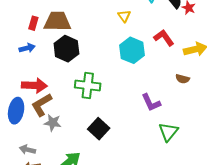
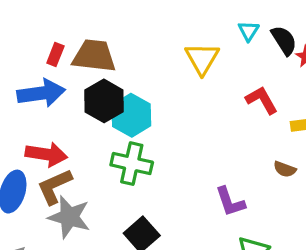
yellow triangle: (124, 16) -> (202, 59), size x1.6
blue arrow: (27, 48) -> (41, 93), size x1.8
cyan hexagon: (132, 50) -> (131, 115), moved
gray star: (53, 123) -> (69, 217), size x1.5

